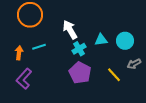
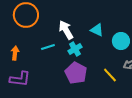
cyan triangle: (101, 40) -> (97, 30), moved, turned 32
cyan line: (39, 47) -> (48, 47), moved
purple L-shape: (24, 79) -> (20, 79), turned -125

